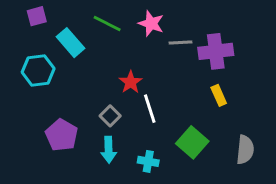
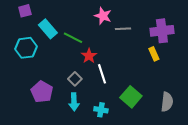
green line: (107, 23) -> (73, 38), moved
purple cross: (216, 51) -> (162, 31), moved
yellow rectangle: (219, 95) -> (154, 54), moved

